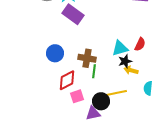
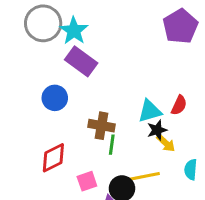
blue circle: (55, 53) -> (55, 98), moved
yellow arrow: (131, 70) -> (166, 143), turned -152
red diamond: (67, 80) -> (53, 158), moved

